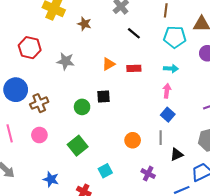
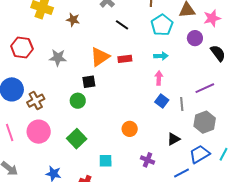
cyan pentagon: (175, 37) -> (162, 25), turned -30
orange triangle: (109, 64) -> (100, 57), size x1.5
black square: (104, 96) -> (89, 82), moved
pink circle: (39, 135) -> (39, 132), size x1.5
gray line: (161, 138) -> (182, 104), moved
cyan square: (105, 171) -> (106, 161), turned 32

